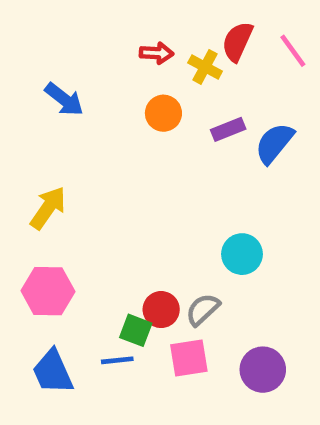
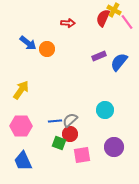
yellow cross: (205, 67) -> (114, 10), moved
orange circle: (163, 113) -> (47, 49), moved
gray semicircle: (203, 310) -> (70, 120), moved
blue line: (117, 360) -> (55, 121), moved
purple circle: (263, 370) -> (114, 147), moved

